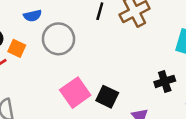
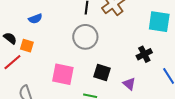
gray circle: (58, 39) -> (85, 37), moved
pink square: (75, 93) -> (63, 74), moved, turned -35

